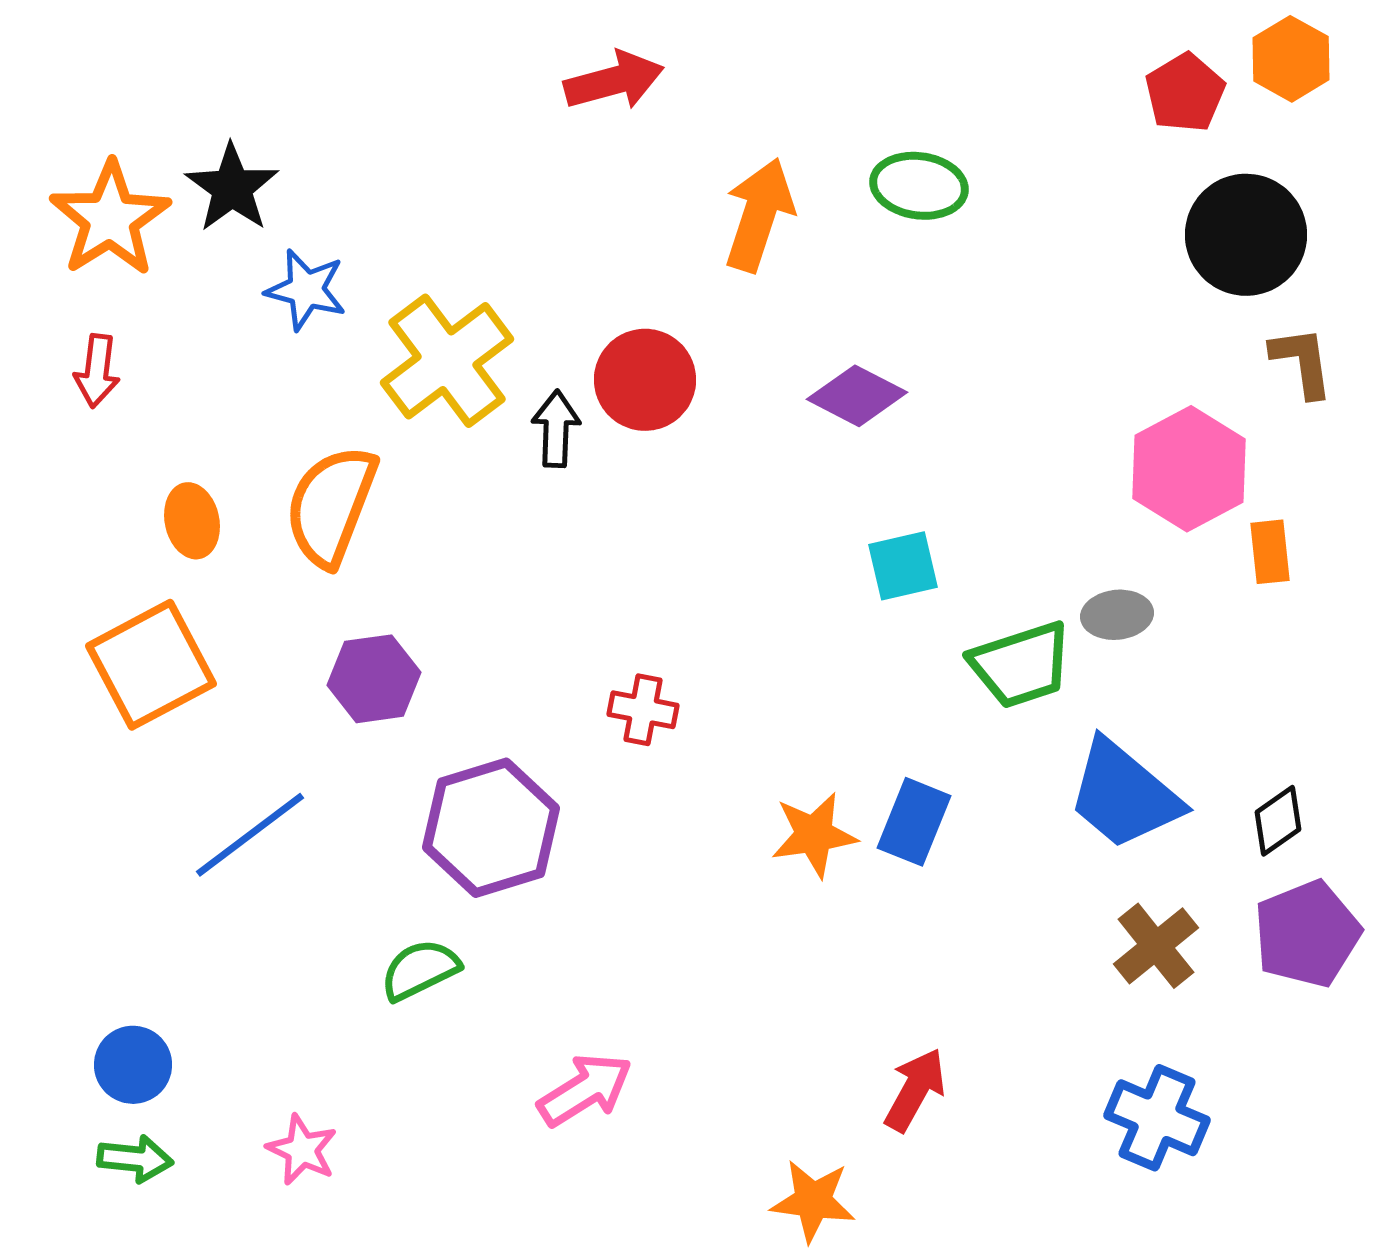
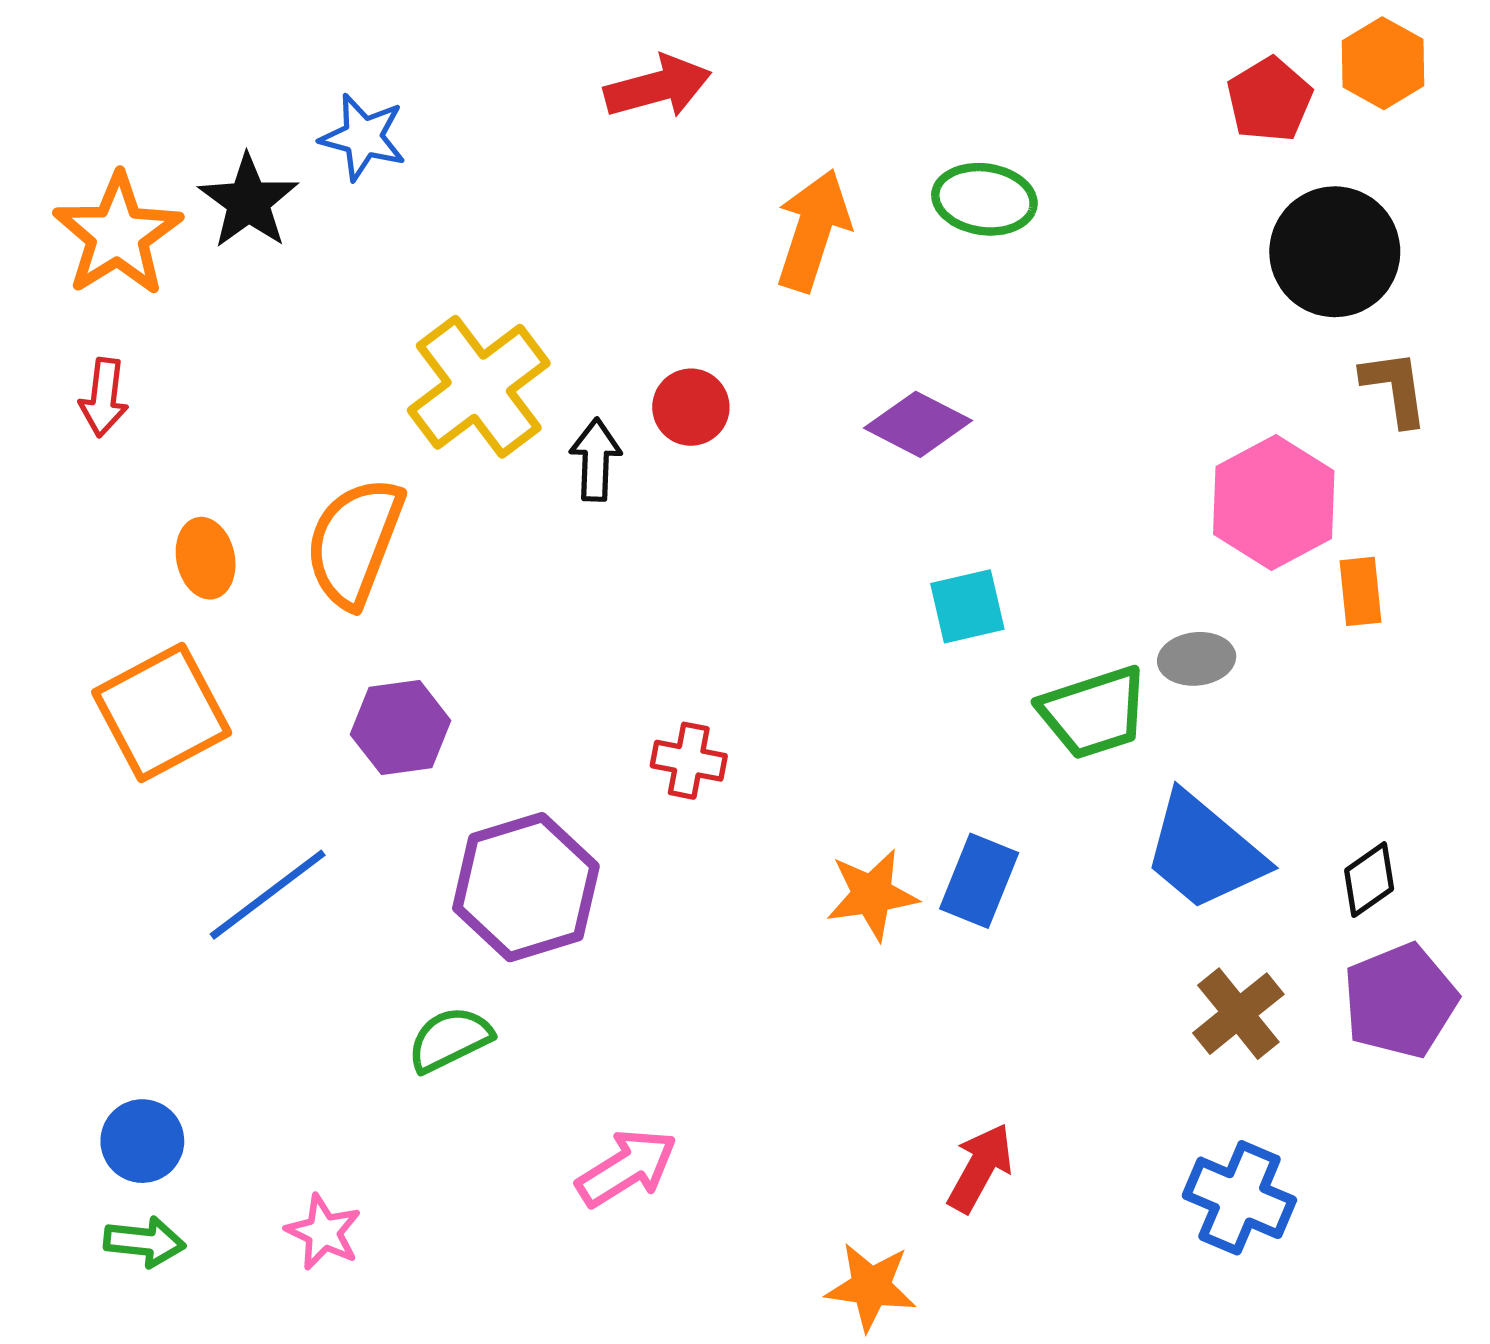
blue star: (306, 290) -> (363, 137), moved
red circle: (645, 380) -> (691, 407), size x0.7

